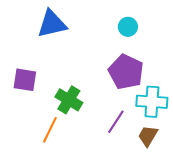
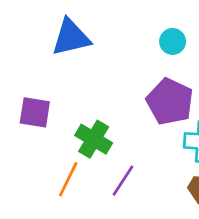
purple line: (116, 122) -> (123, 181), moved

